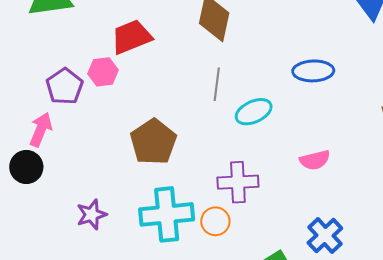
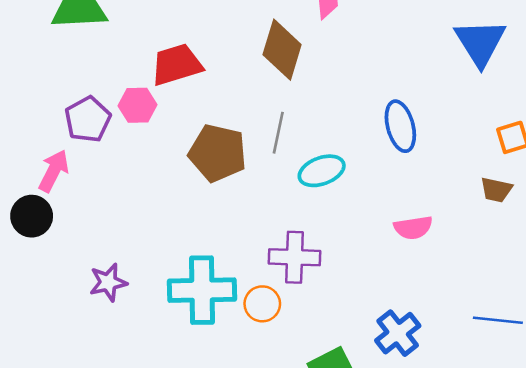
blue ellipse: (313, 71) -> (400, 126), turned 72
brown pentagon: (153, 142) -> (218, 153), moved, turned -30
pink semicircle: (315, 160) -> (413, 228), moved

